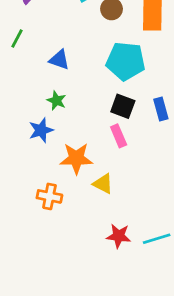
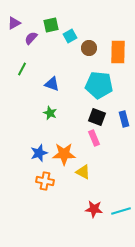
blue star: (41, 130) -> (39, 153), moved

